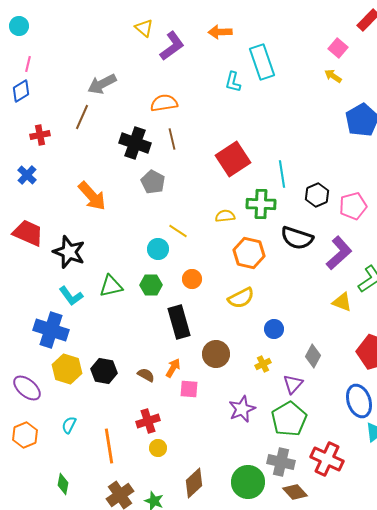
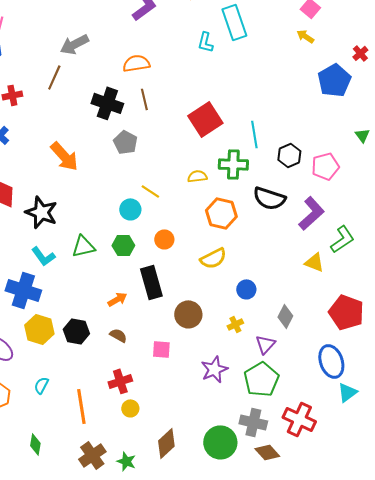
orange arrow: (173, 368) -> (117, 299), moved, turned 30

